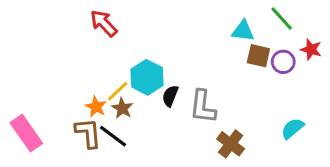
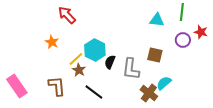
green line: (282, 19) -> (182, 12), turned 48
brown square: (258, 56) -> (155, 55), moved
orange star: (96, 107) -> (52, 42), moved
cyan semicircle: (292, 128) -> (164, 83), moved
black line: (113, 136) -> (94, 92), moved

